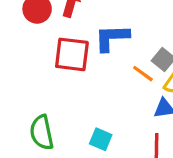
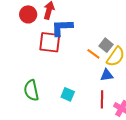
blue L-shape: (112, 38) -> (62, 28), moved

